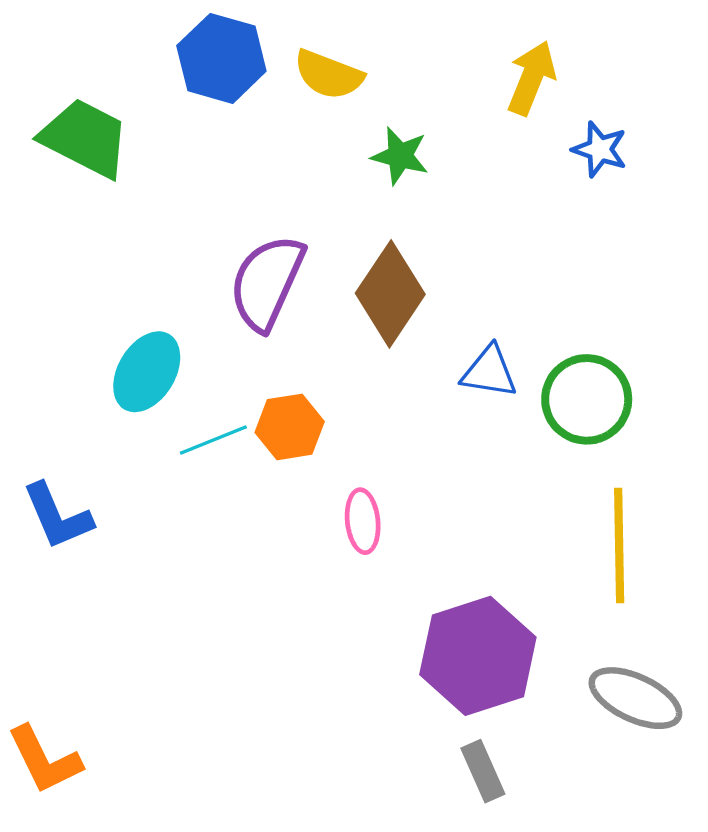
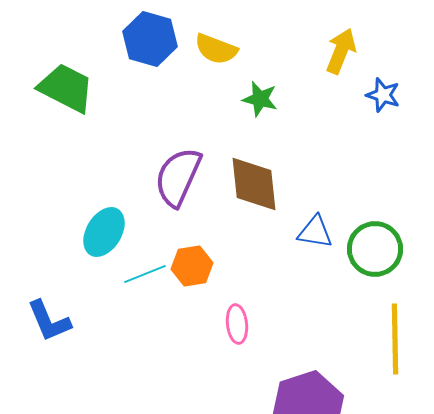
brown diamond: (390, 294) -> (254, 184), turned -40

